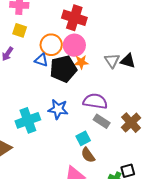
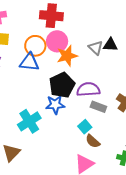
blue triangle: (41, 60) -> (29, 62), size x1.5
orange star: (81, 62) -> (67, 56), size x1.5
black pentagon: (63, 69) -> (62, 85), moved

